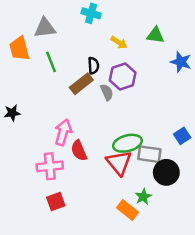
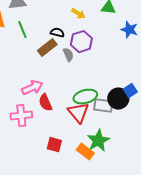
black semicircle: (93, 66) -> (57, 33), turned -72
pink arrow: (63, 132) -> (32, 88), turned 50
black circle: (166, 172) -> (118, 99), moved
green star: (143, 197) -> (98, 141), size x1.6
red square: (56, 202) -> (54, 145), moved, turned 35

